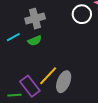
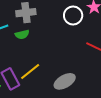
gray ellipse: (64, 82) -> (65, 81), moved, turned 30

